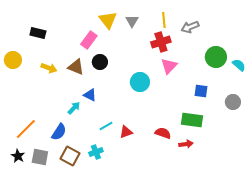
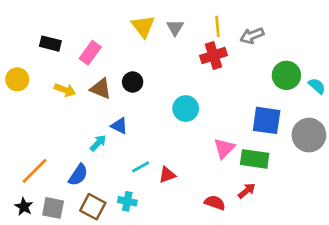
pink rectangle: (89, 40) -> (90, 53), moved
pink triangle: (169, 66) -> (224, 148), moved
blue square: (201, 91) -> (267, 120), size x1.6
gray circle: (233, 102) -> (309, 135), size x1.6
red semicircle: (163, 133) -> (215, 203), moved
red arrow: (186, 144) -> (247, 191), turned -32
cyan cross: (96, 152) -> (127, 201), turned 32

